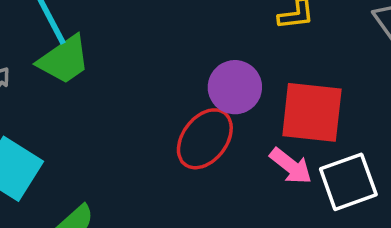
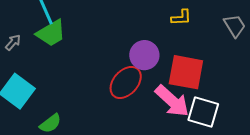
pink arrow: (291, 166) -> (172, 101), size x1.5
white square: (348, 182) -> (203, 112), turned 32

